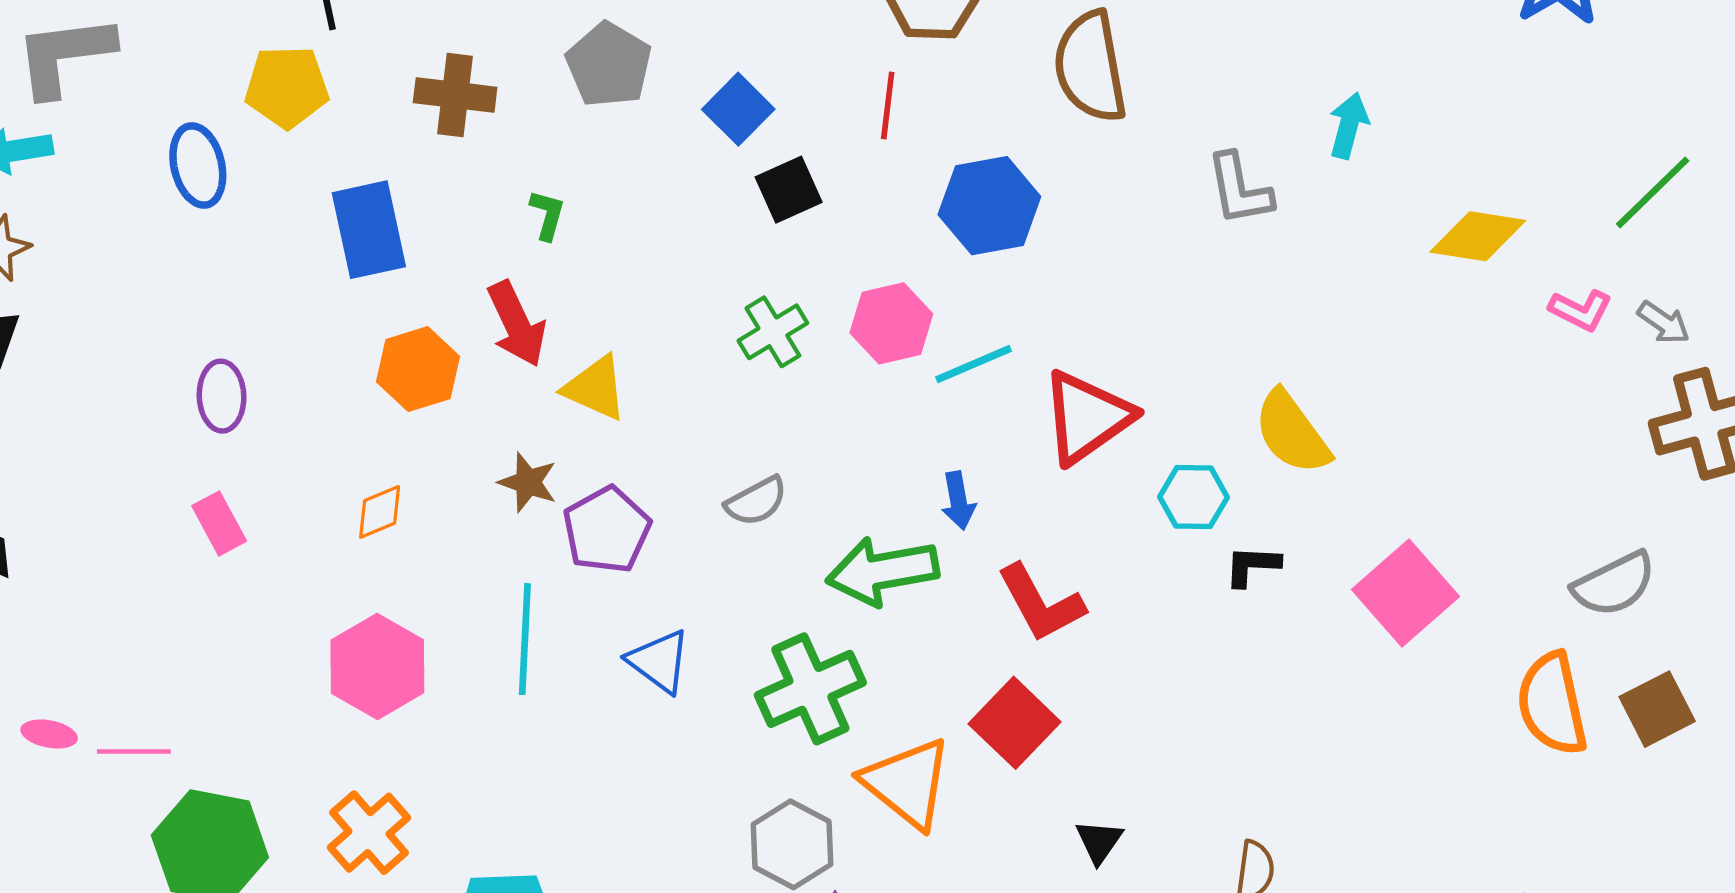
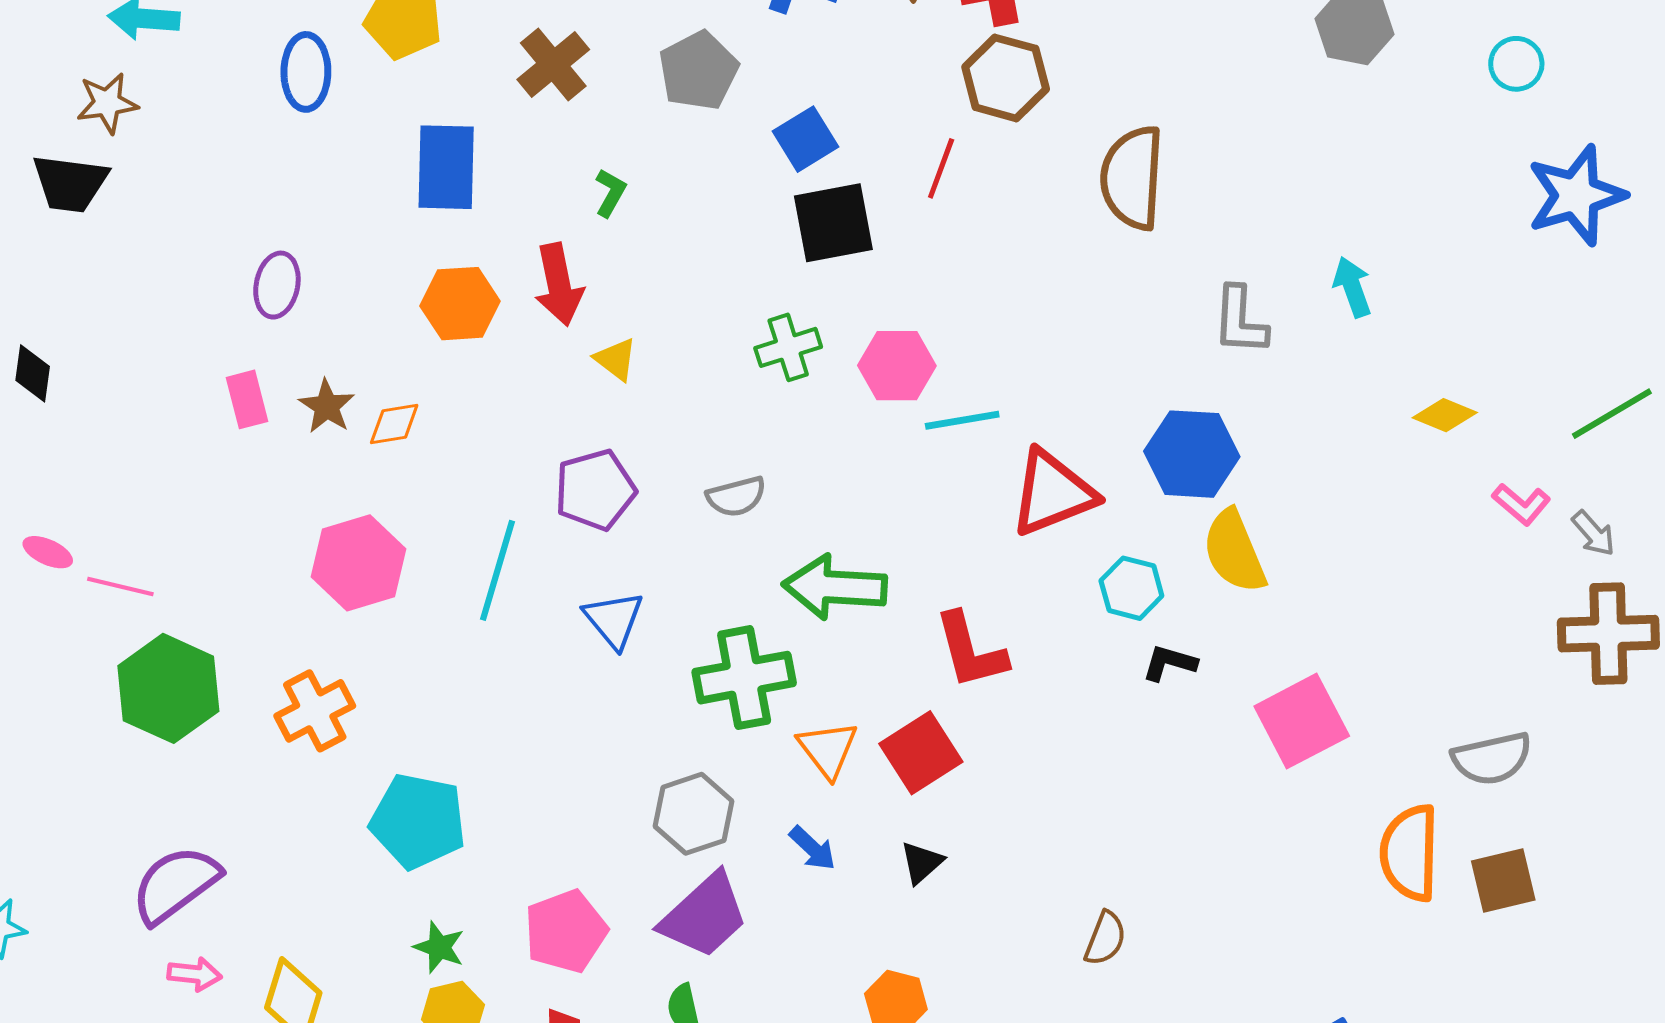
brown cross: (455, 95) -> (553, 64), turned 30
cyan arrow: (1349, 125) -> (1352, 287), turned -48
black square: (789, 190) -> (833, 223), size x1.4
blue hexagon: (989, 206) -> (1192, 454), moved
yellow diamond: (1478, 236) -> (1445, 415), size x0.7
yellow triangle: (595, 388) -> (616, 359), size x0.7
brown star: (528, 482) -> (327, 406), moved
blue arrow: (958, 501) -> (813, 848), moved, turned -50
orange triangle: (907, 783) -> (828, 749), moved, size x0.7
black triangle: (1099, 841) -> (922, 863), moved

